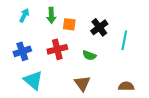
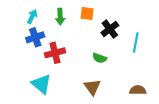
orange square: (69, 24) -> (87, 13), moved
red cross: (57, 49) -> (55, 53), moved
blue cross: (22, 51) -> (35, 37), moved

